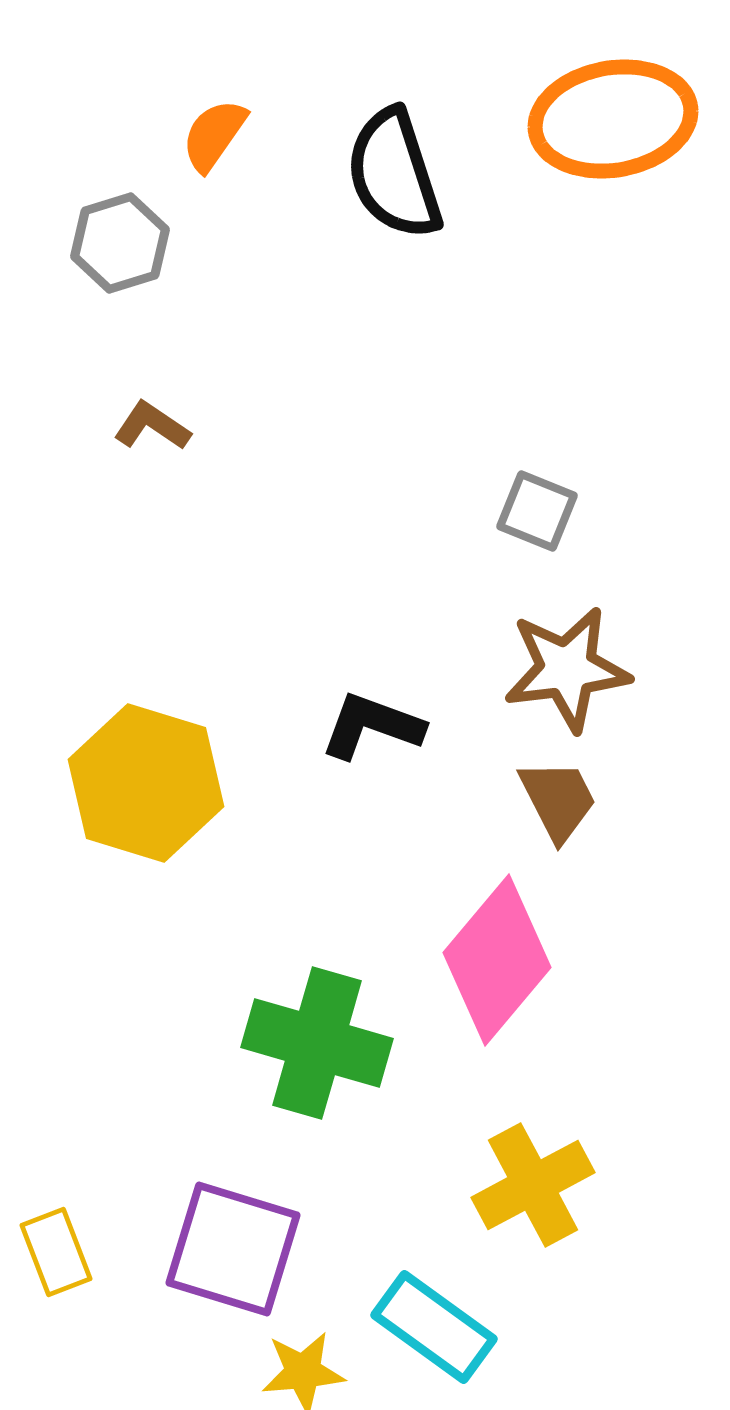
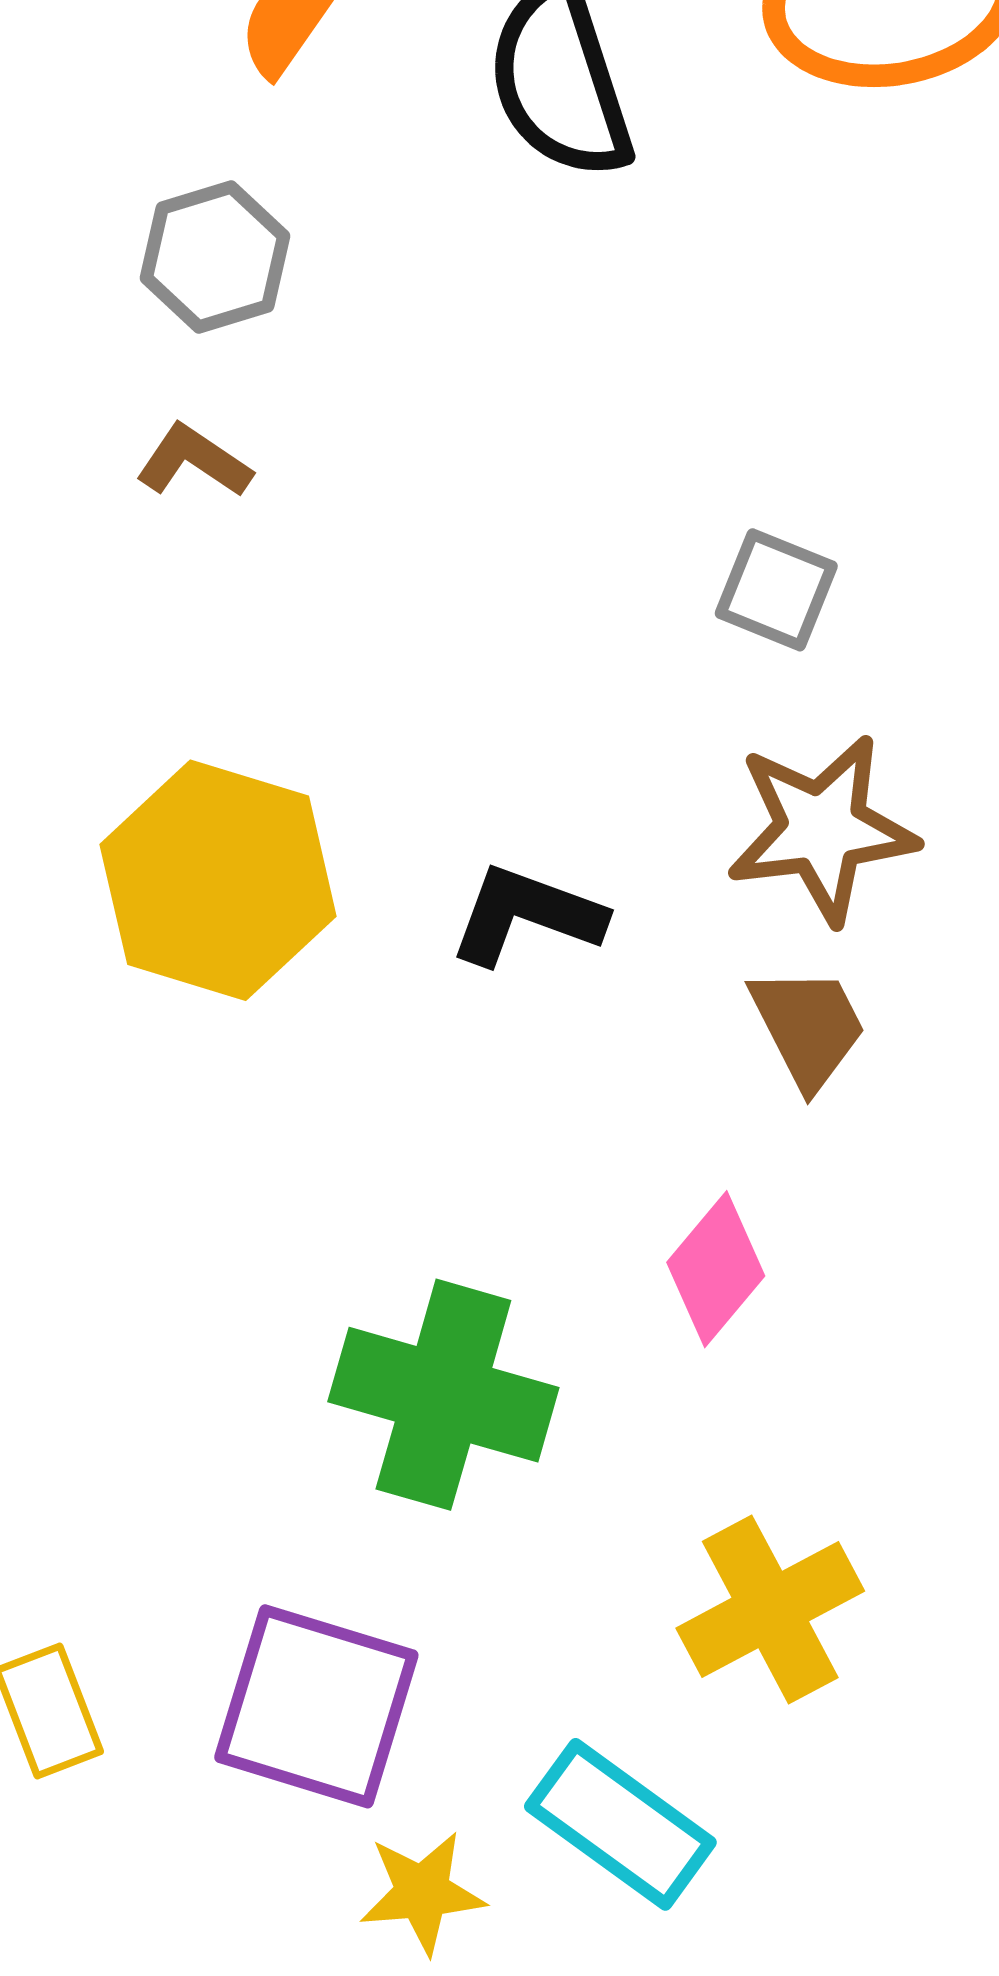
gray hexagon: (120, 243) -> (215, 257), moved
yellow hexagon: (146, 783) -> (218, 880), moved
pink diamond: (497, 960) -> (716, 1269), size x0.6

